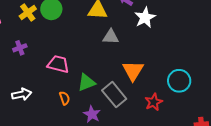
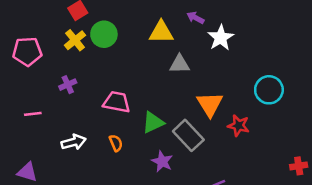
cyan circle: (179, 81) -> (269, 90), moved
orange semicircle: (65, 98) -> (116, 143), moved
red star: (154, 102) -> (239, 126), moved, turned -30

